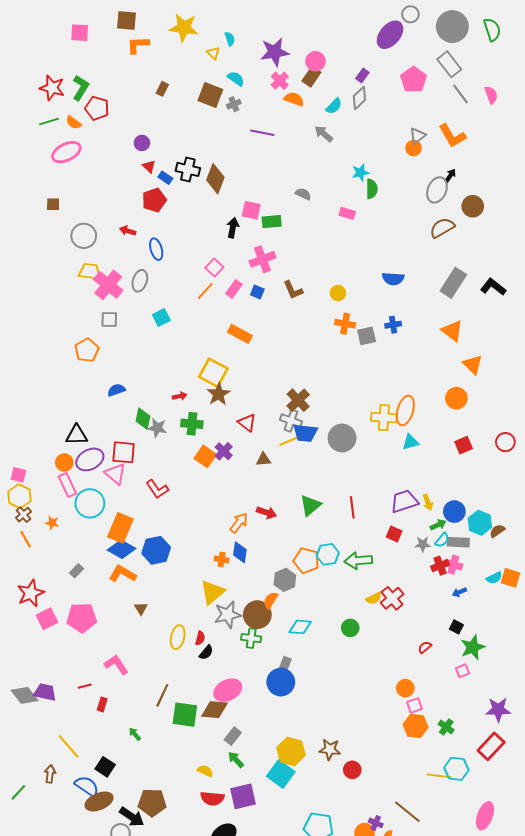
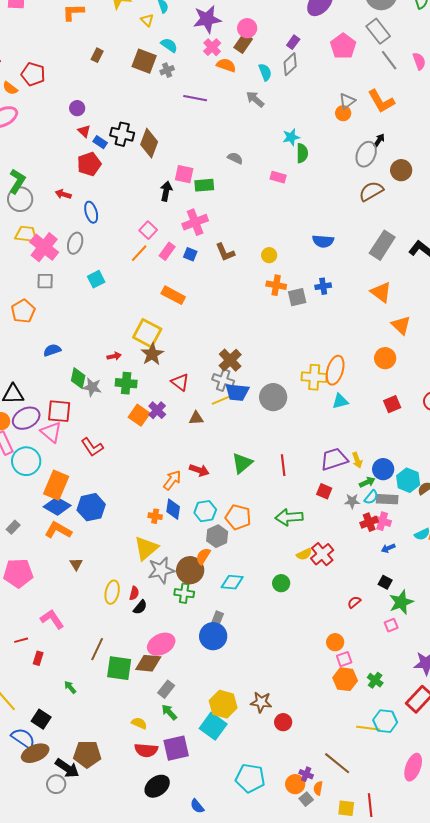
green L-shape: (81, 88) -> (17, 181), moved
cyan semicircle: (334, 106) -> (265, 72), turned -66
cyan hexagon: (328, 554) -> (205, 511), moved

